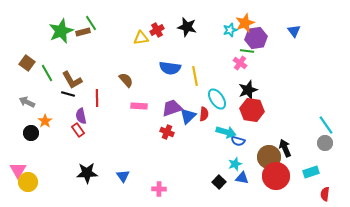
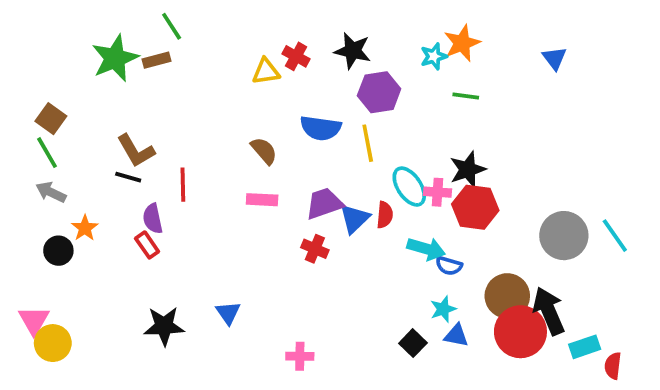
green line: (91, 23) -> (172, 26), moved
red cross: (157, 30) -> (296, 56), turned -32
purple hexagon: (256, 38) -> (379, 92), moved
pink cross: (240, 63) -> (438, 192), moved, turned -32
green line: (47, 73) -> (47, 153), moved
brown semicircle: (126, 80) -> (264, 151), moved
gray circle: (325, 143) -> (564, 236), moved, size x1.6
black arrow: (285, 148) -> (549, 311), moved, size x1.4
cyan rectangle: (311, 172) -> (585, 347), moved
blue triangle: (123, 176) -> (228, 313), moved

